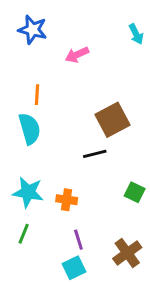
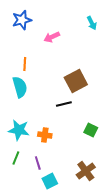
blue star: (33, 30) -> (22, 20), turned -30
purple line: (78, 240) -> (38, 163), moved

